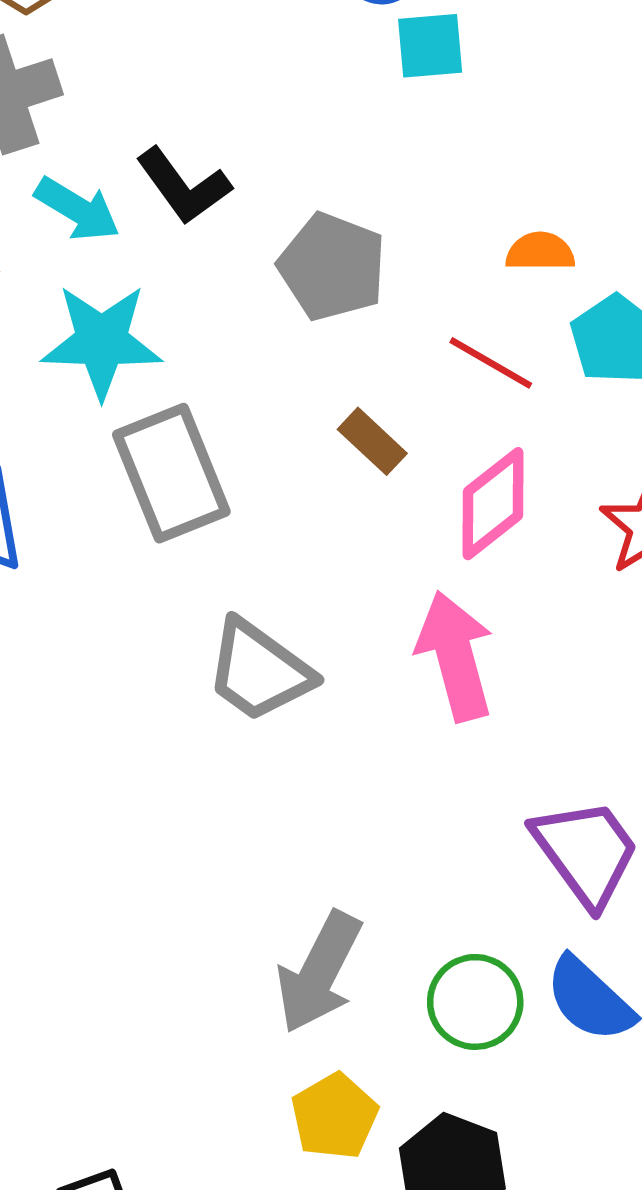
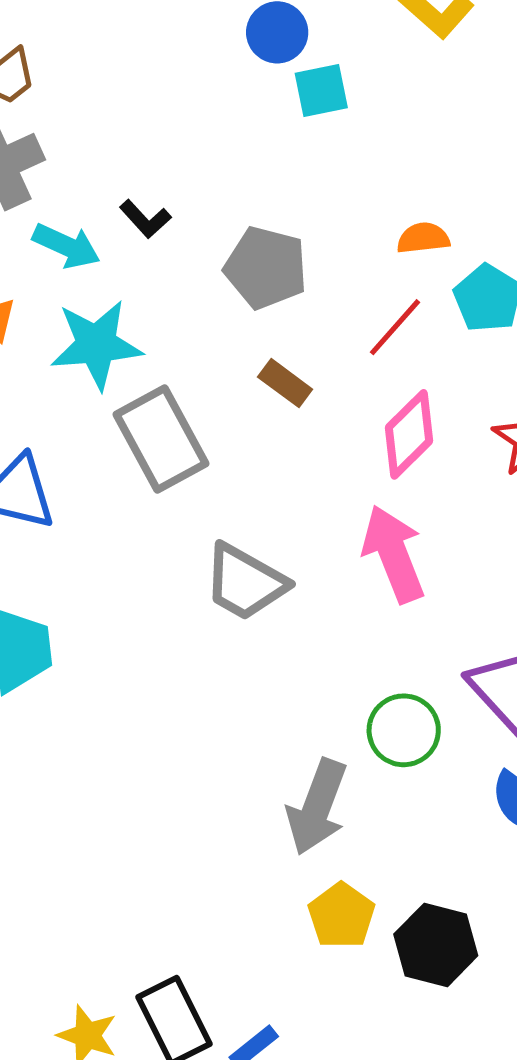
black L-shape: (183, 186) -> (145, 219), size x0.7
red line: (491, 363) -> (395, 327), turned -72
brown rectangle: (372, 441) -> (285, 383), moved
green circle: (475, 1002) -> (404, 730), moved

